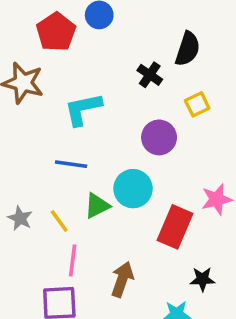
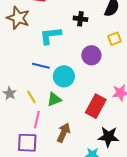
black cross: (150, 75) -> (80, 19), moved, turned -32
cyan circle: (133, 189) -> (64, 76), moved
green triangle: (97, 206) -> (54, 99), moved
black star: (202, 279) -> (108, 137), size x1.5

